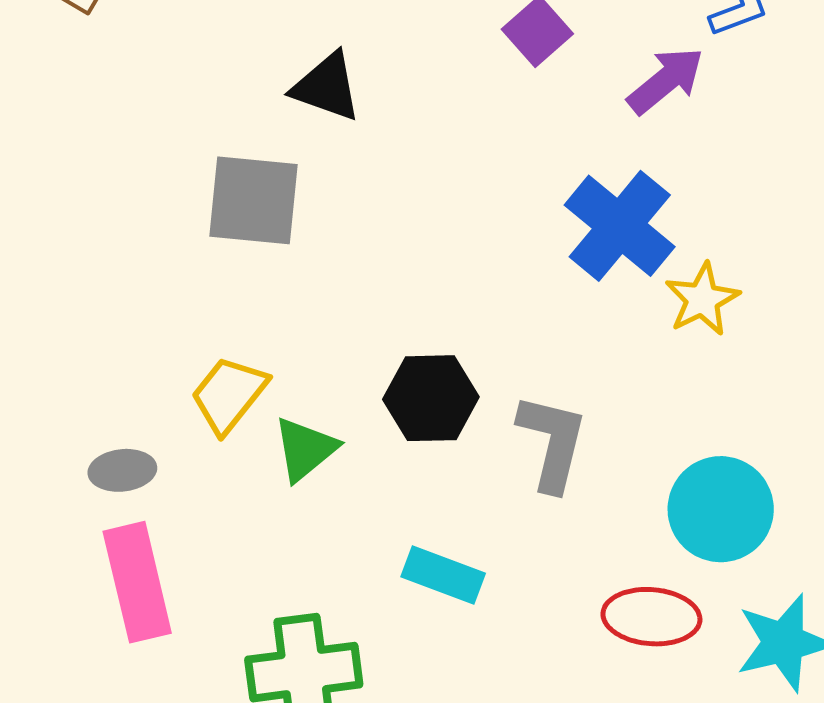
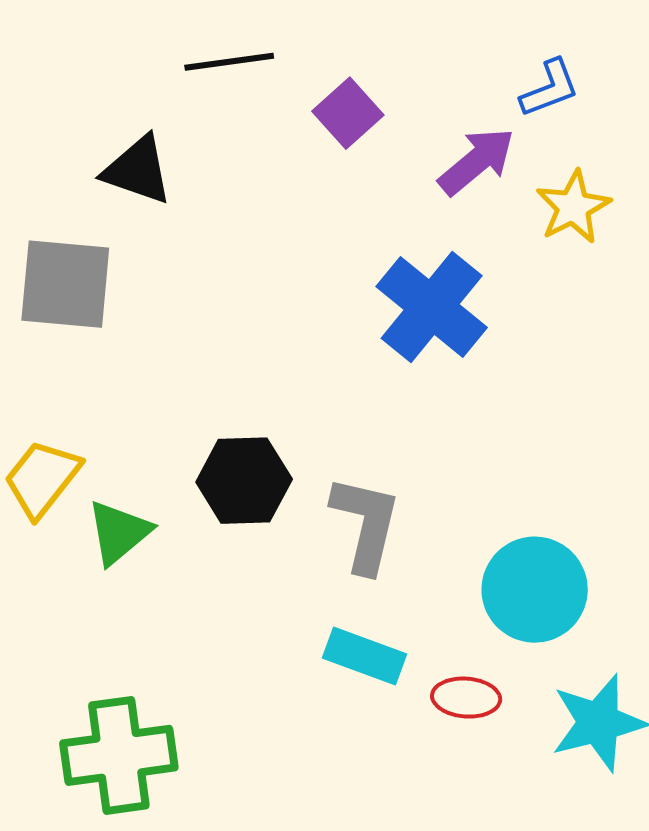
yellow star: (702, 299) -> (573, 207), moved
cyan rectangle: (443, 575) -> (365, 656), moved
red ellipse: (651, 617) -> (466, 698), size x0.7

